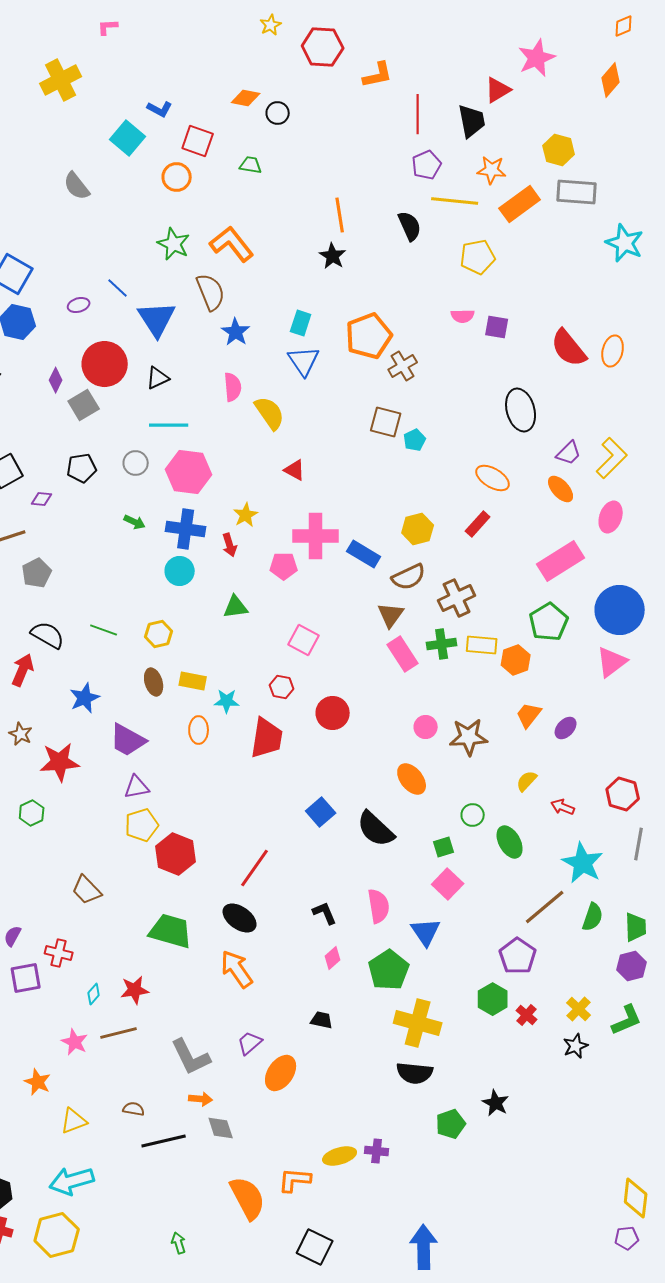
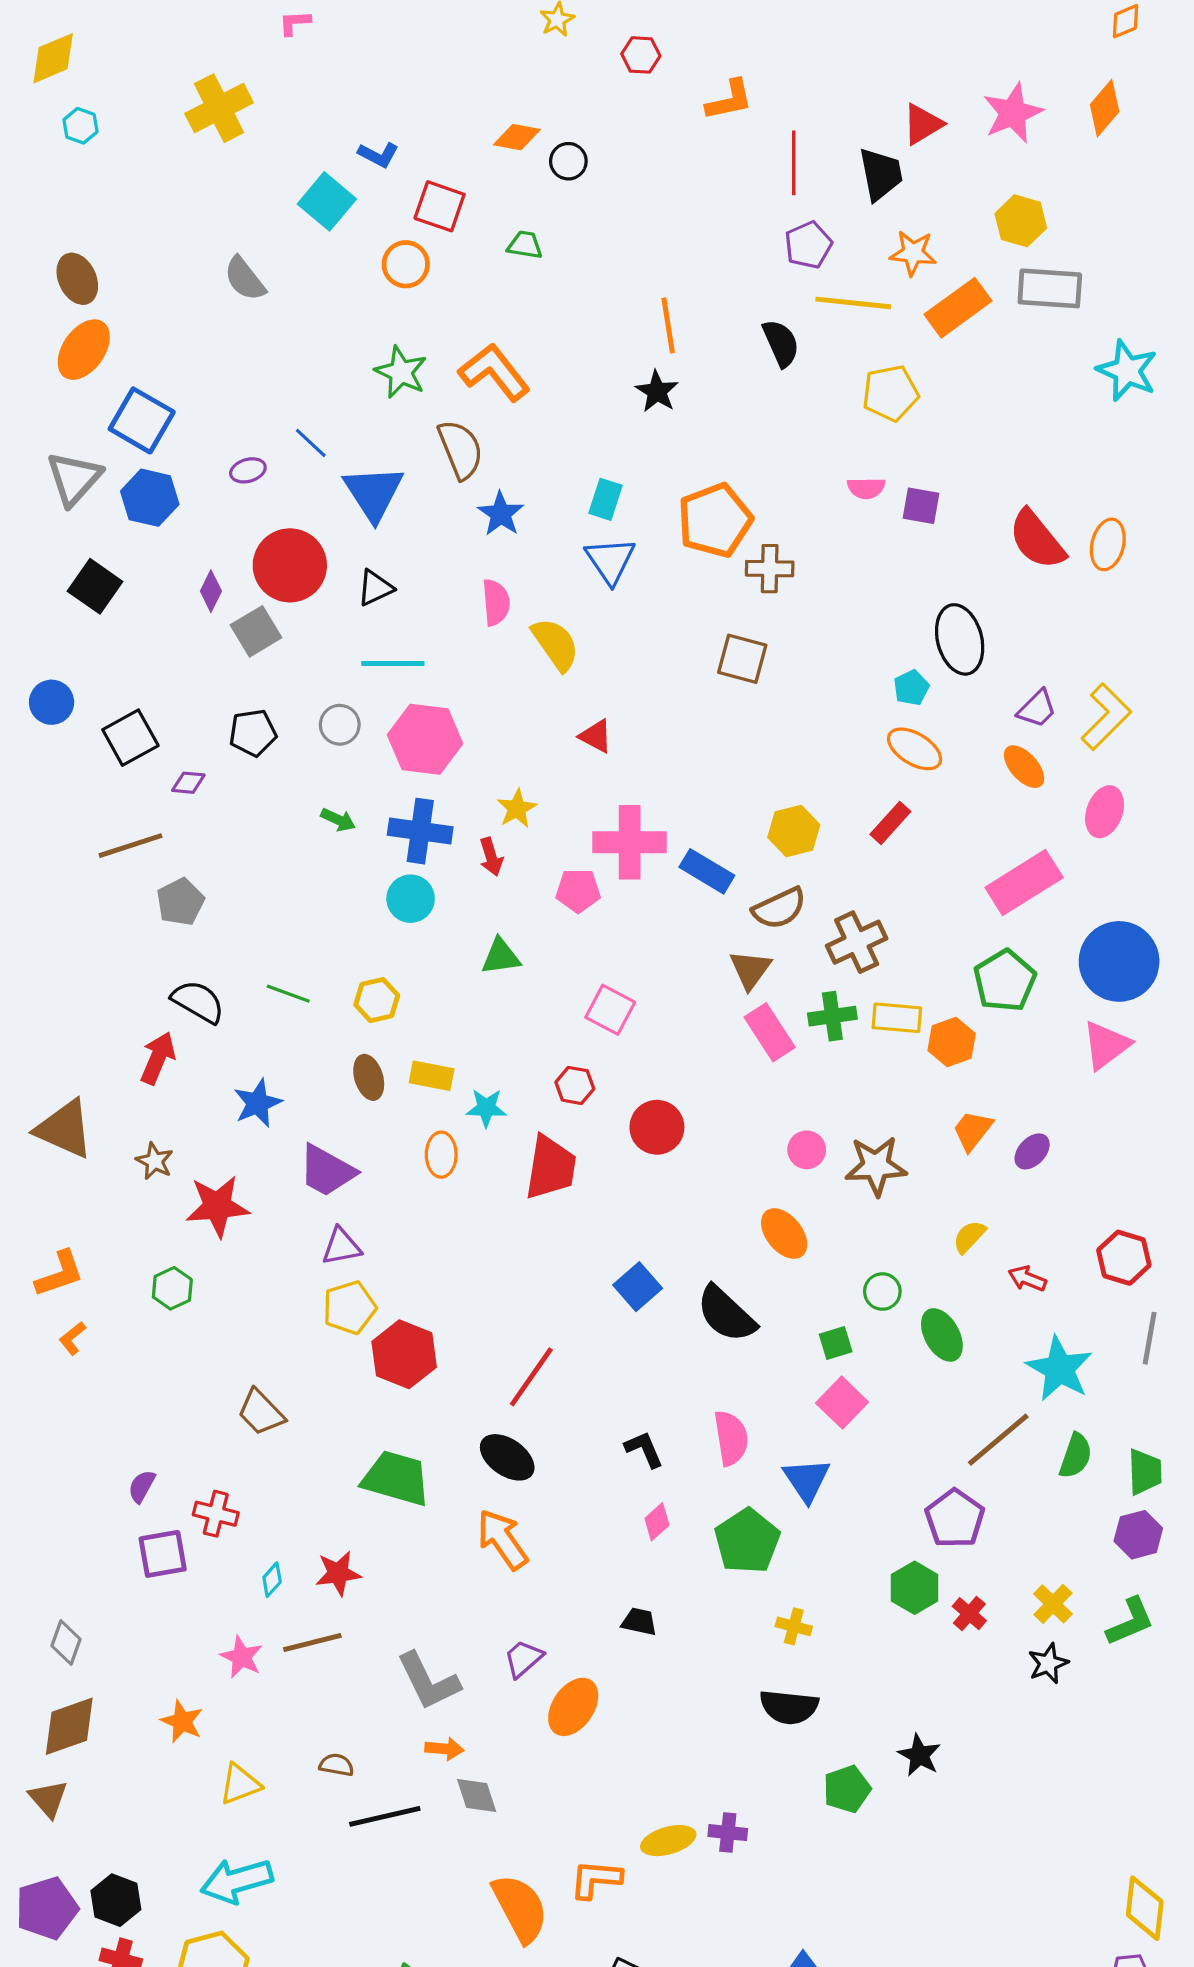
red hexagon: (323, 47) -> (641, 55), size x0.6
pink star: (537, 58) -> (1013, 113), moved
brown cross: (403, 366) -> (770, 569), turned 32
cyan pentagon: (415, 440) -> (911, 688), moved
yellow cross: (418, 1023) -> (794, 1626), size x0.5

